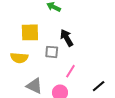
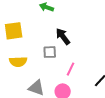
yellow square: (30, 32) -> (14, 31), moved

